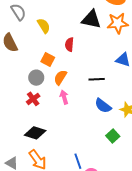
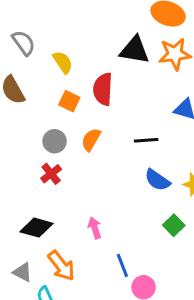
red semicircle: (69, 44) -> (103, 89), size x1.5
orange square: (48, 59) -> (69, 101), moved
pink arrow: (64, 97) -> (95, 228), moved
black diamond: (35, 133) -> (37, 228), moved

